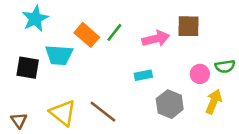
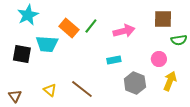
brown square: (189, 26) -> (163, 19), moved
green semicircle: (225, 66) -> (179, 40), moved
yellow triangle: (63, 113) -> (50, 90), size x0.6

